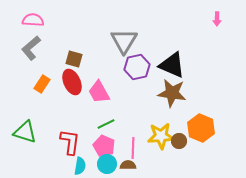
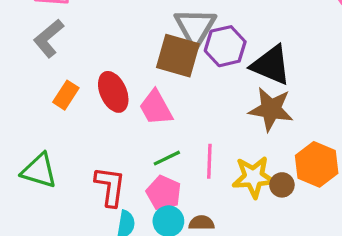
brown square: (74, 59) -> (178, 56), moved, size x1.6
purple hexagon: (137, 67) -> (225, 46), moved
pink line: (133, 148) -> (209, 161), moved

